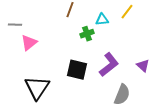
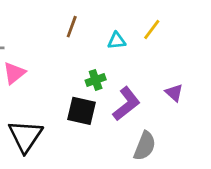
green cross: (87, 34) -> (96, 80), moved
purple triangle: (143, 66) -> (174, 93), moved

